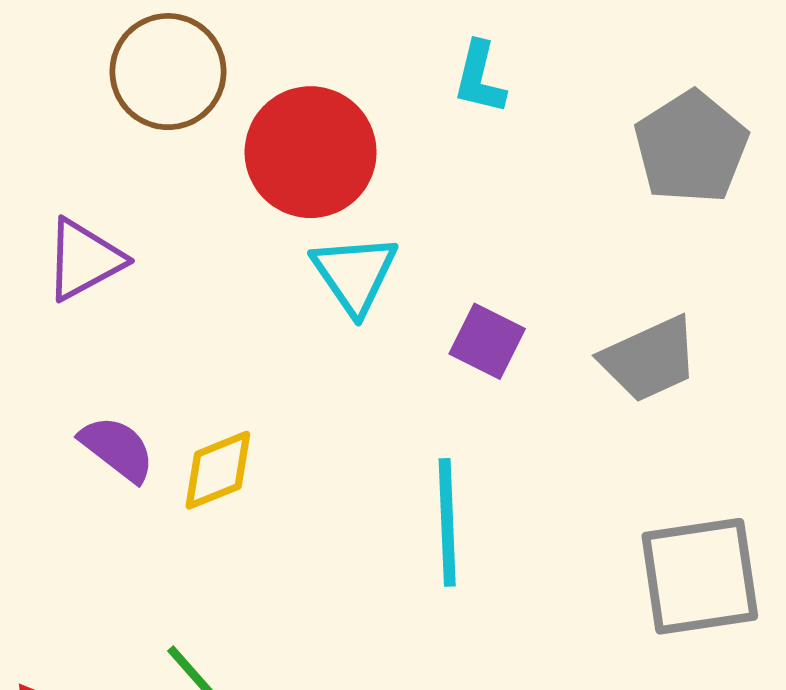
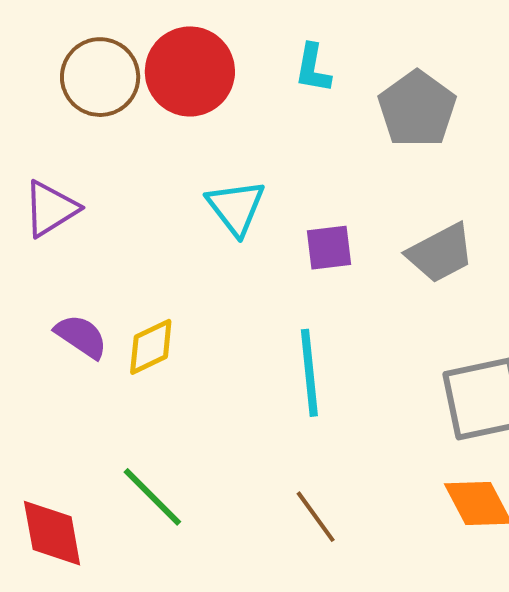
gray pentagon: (691, 147) -> (417, 109), moved
red circle: (311, 152) -> (190, 71), moved
purple square: (487, 341) -> (329, 248), turned -30

